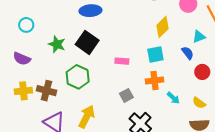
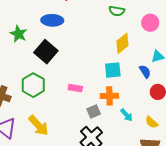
green star: (57, 44) -> (19, 34), moved
pink rectangle: (122, 61) -> (75, 88), moved
gray square: (126, 95) -> (94, 111), moved
yellow arrow: (87, 117) -> (39, 125), turned 105

